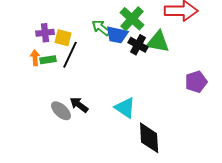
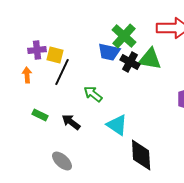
green arrow: (101, 28) -> (93, 94), moved
green rectangle: (48, 60) -> (40, 115), moved, turned 35
gray ellipse: (61, 111) -> (62, 161), moved

